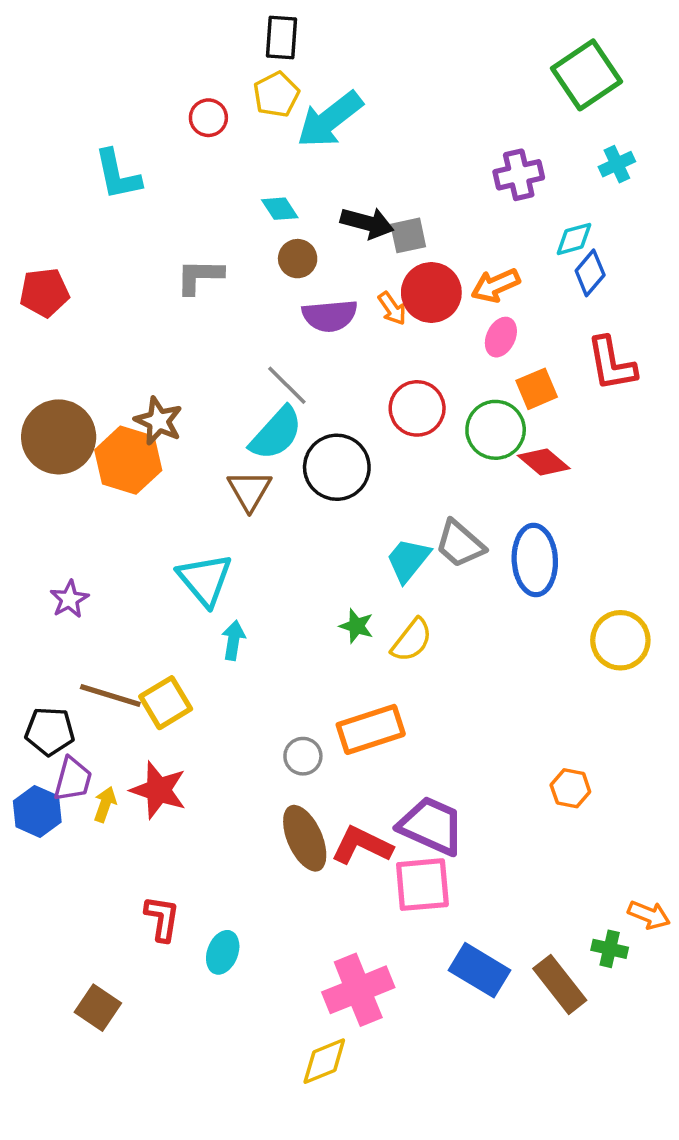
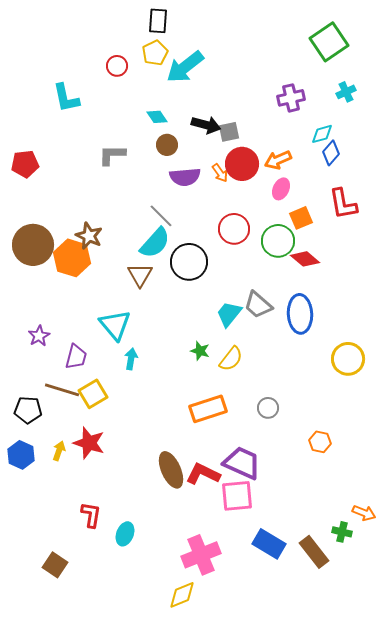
gray circle: (303, 756) -> (268, 408), moved
purple trapezoid: (73, 779) -> (76, 357), moved

